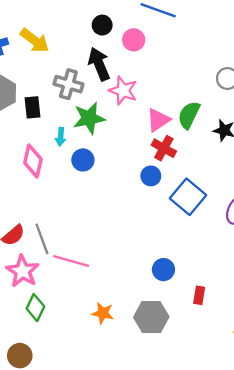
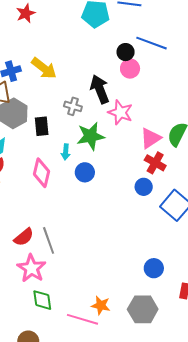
black circle: (102, 25) -> (126, 52), moved
gray cross: (68, 84) -> (73, 106), size x0.7
pink line: (71, 261) -> (83, 319), moved
green diamond: (35, 308) -> (42, 300), turned -35

